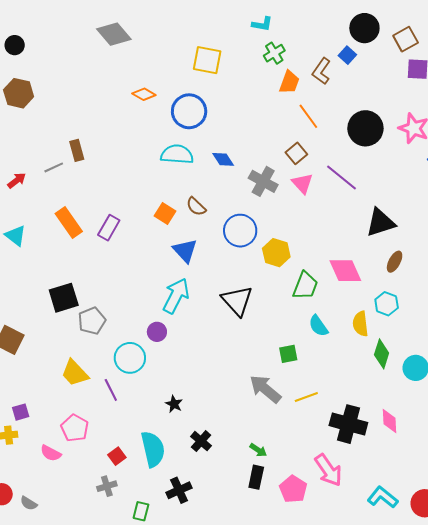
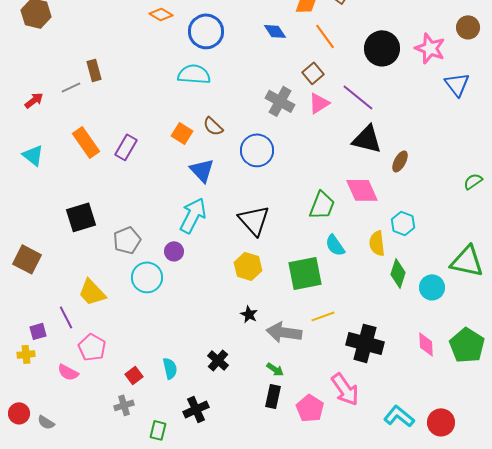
blue diamond: (223, 159) -> (275, 31), moved
pink triangle: (302, 183) -> (319, 103), turned 40
black triangle: (381, 223) -> (367, 139), moved, turned 32
yellow hexagon: (276, 253) -> (248, 266), moved
brown ellipse: (395, 262) -> (400, 161), moved
gray pentagon: (92, 321) -> (127, 240), moved
green square: (288, 354) -> (305, 273), size x1.8
gray arrow: (265, 389) -> (284, 332), moved, turned -32
purple line: (111, 390) -> (66, 317), moved
black star: (174, 404) -> (249, 314), moved
pink diamond: (390, 421) -> (426, 344), moved
cyan semicircle: (153, 449) -> (170, 368), size x0.6

